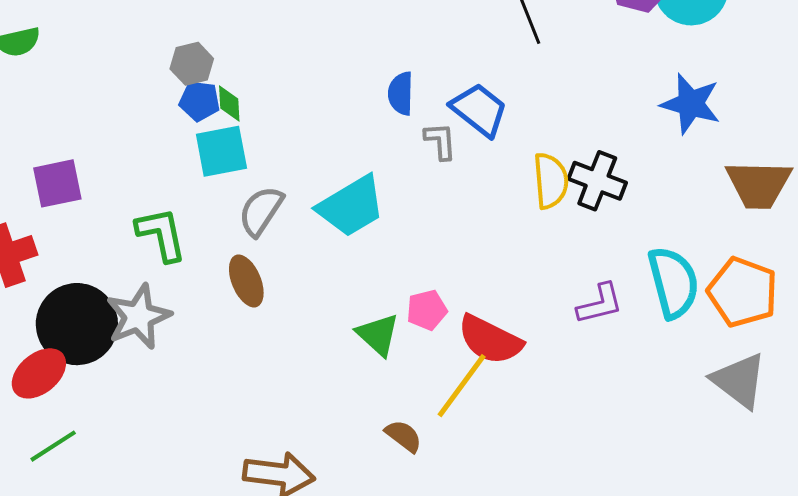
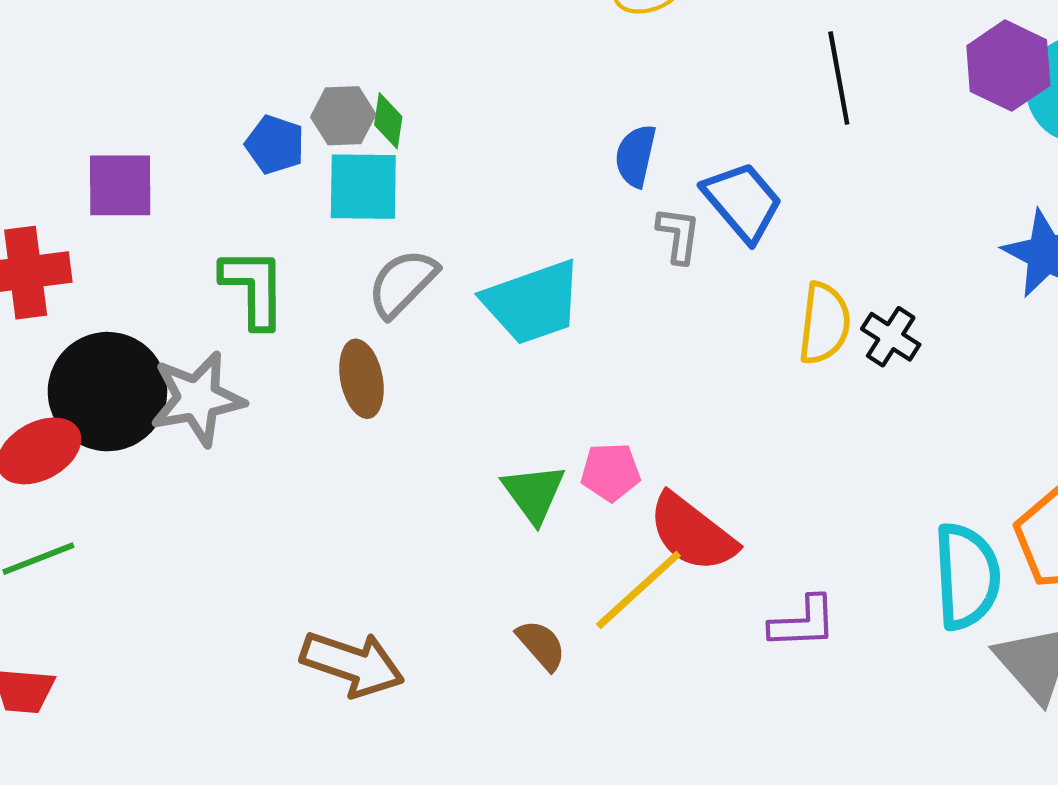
gray hexagon: (192, 64) -> (343, 116), moved
blue pentagon: (200, 101) -> (275, 145), moved
black cross: (597, 181) -> (891, 337), size x0.7
cyan semicircle: (673, 282) -> (967, 576), moved
purple L-shape: (600, 304) -> (803, 622), moved

